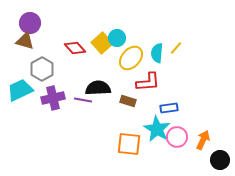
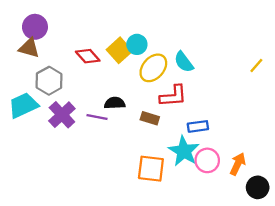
yellow line: (176, 48) -> (256, 65), moved
cyan semicircle: (157, 53) -> (184, 62), turned -42
black semicircle: (98, 88) -> (115, 103), size x0.7
purple cross: (53, 98) -> (62, 115), turned -30

